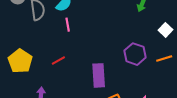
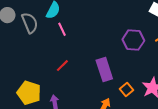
yellow pentagon: (20, 61) -> (29, 93), moved

